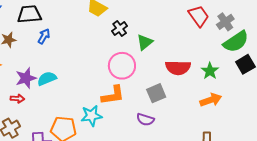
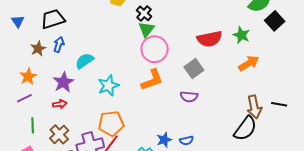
blue arrow: (44, 36) -> (59, 44), moved
green triangle: (145, 42) -> (146, 29), moved
cyan semicircle: (47, 79) -> (84, 61), moved
cyan star: (91, 116) -> (108, 86), moved

